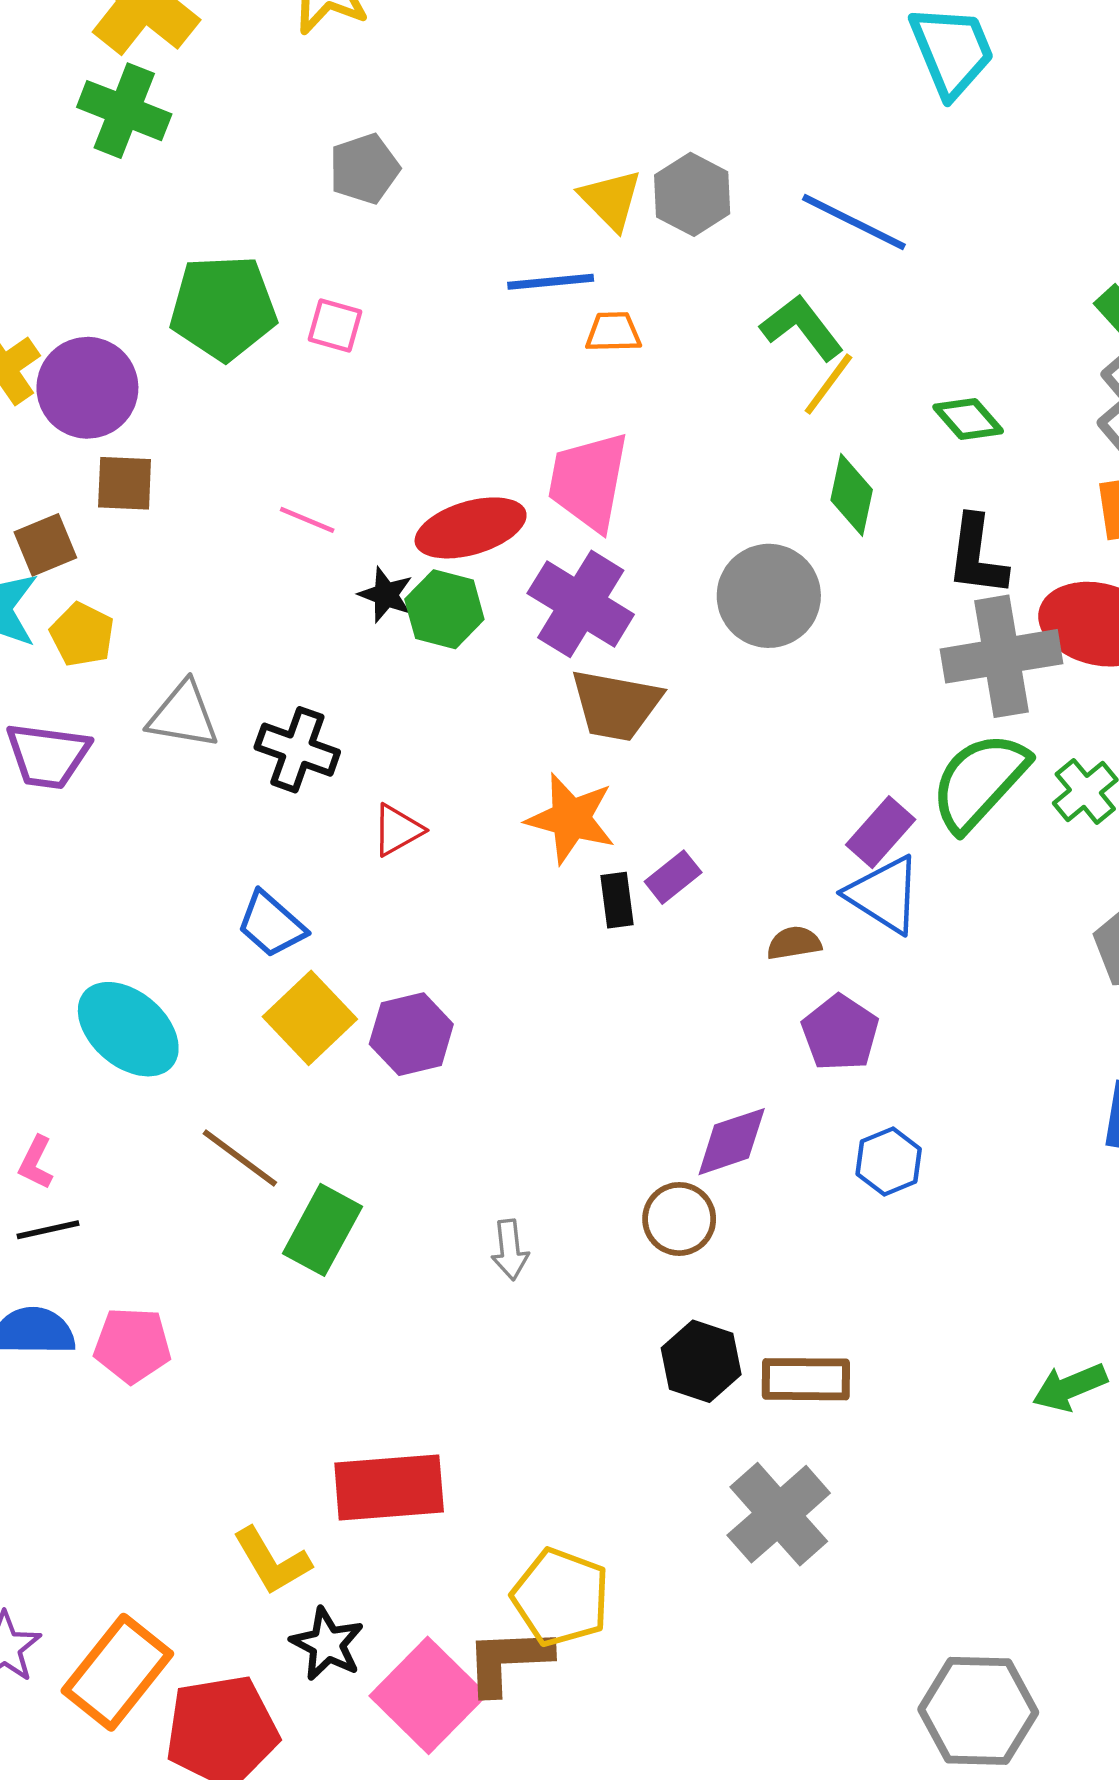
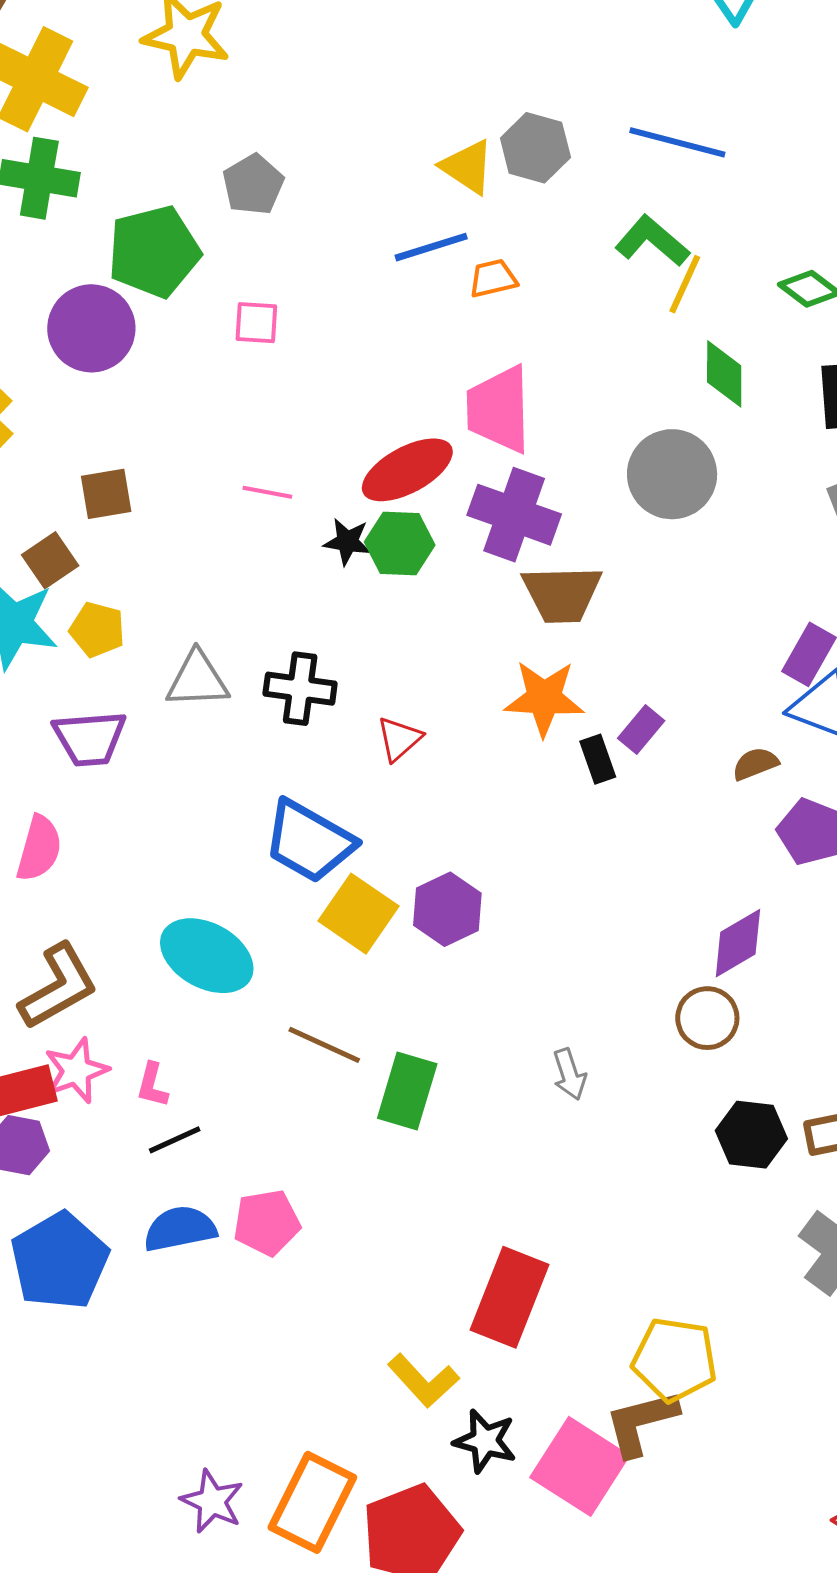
green pentagon: (223, 308) -> (154, 252), moved
purple circle: (87, 388) -> (91, 328), moved
blue trapezoid: (271, 924) -> (309, 841), size x1.5
red rectangle: (389, 1487) -> (510, 1297), turned -52

